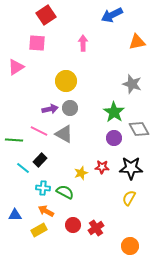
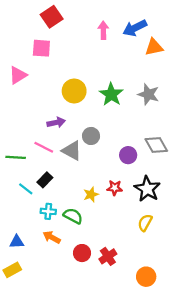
blue arrow: (112, 15) -> (135, 28), moved
pink arrow: (83, 43) -> (103, 30), moved
gray circle: (70, 108) -> (91, 136), moved
green star: (114, 112) -> (111, 94), moved
black star: (131, 168) -> (147, 189), turned 30
yellow rectangle: (39, 230) -> (12, 270), moved

